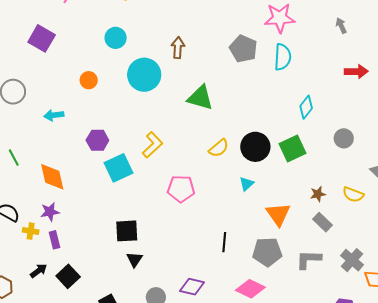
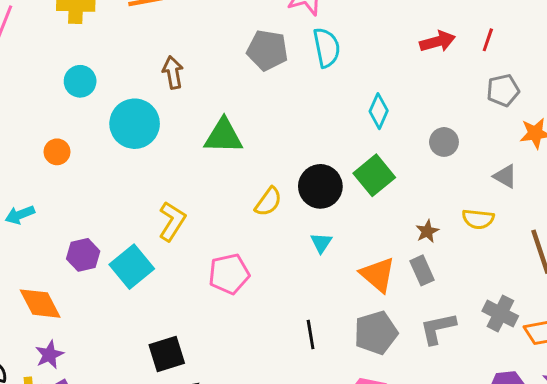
purple hexagon: (97, 140) -> (83, 255), moved
gray rectangle: (323, 222) -> (422, 270), moved, turned 36

